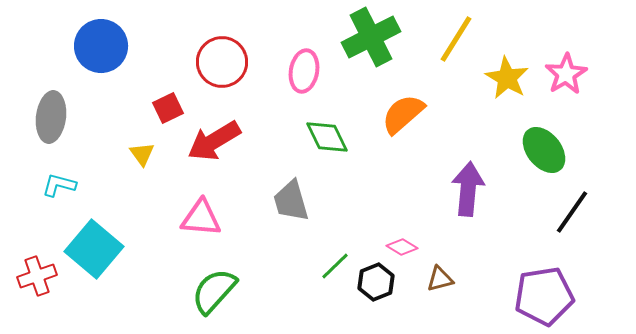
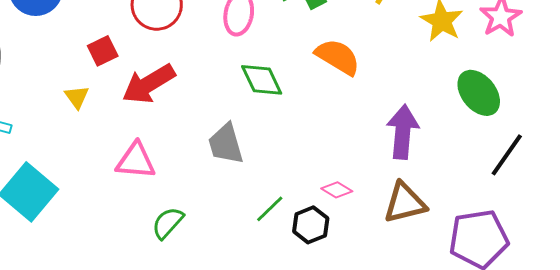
orange semicircle: (403, 114) -> (338, 57), turned 72
brown triangle: (440, 279) -> (405, 203), moved, size x1.6
green semicircle: (214, 291) -> (168, 223), moved, size x0.7

